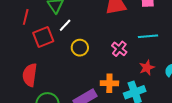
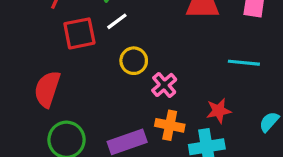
pink cross: (119, 49) -> (164, 85), moved
red star: (147, 68) -> (219, 111), moved

